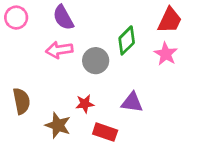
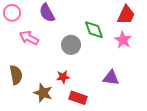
green diamond: (127, 40) -> (94, 30), turned -65
pink arrow: (59, 50) -> (29, 38), moved, turned 36
purple triangle: (132, 102) -> (111, 78), moved

